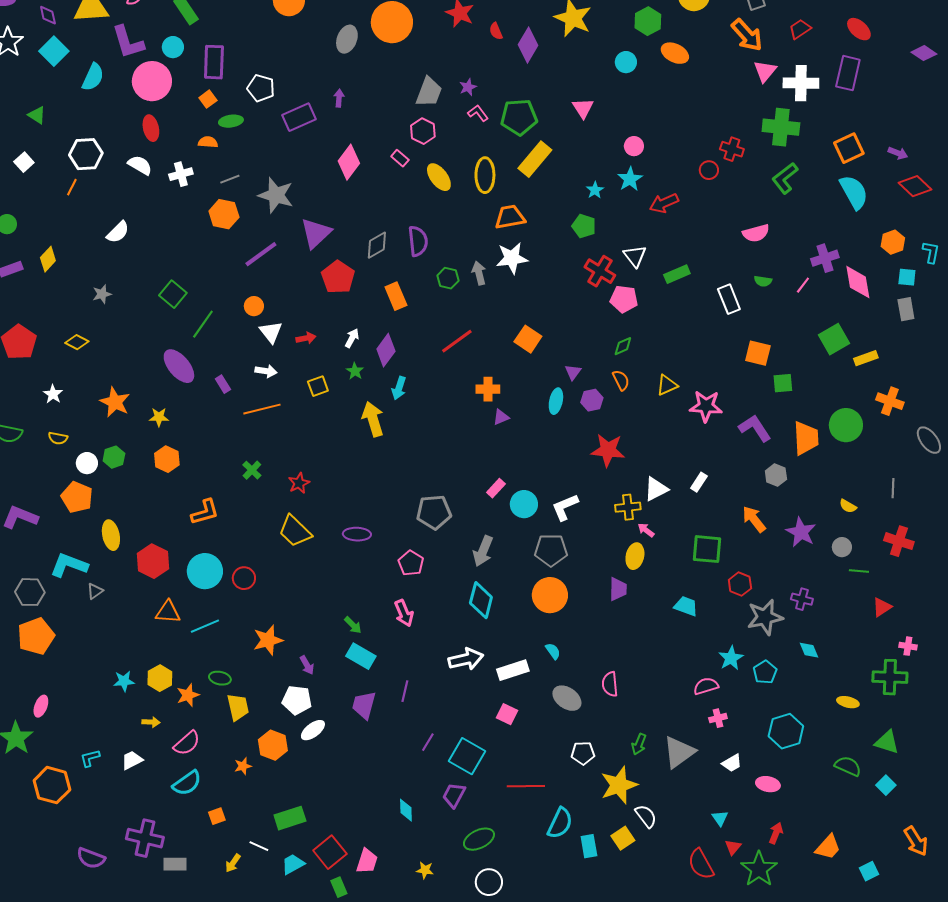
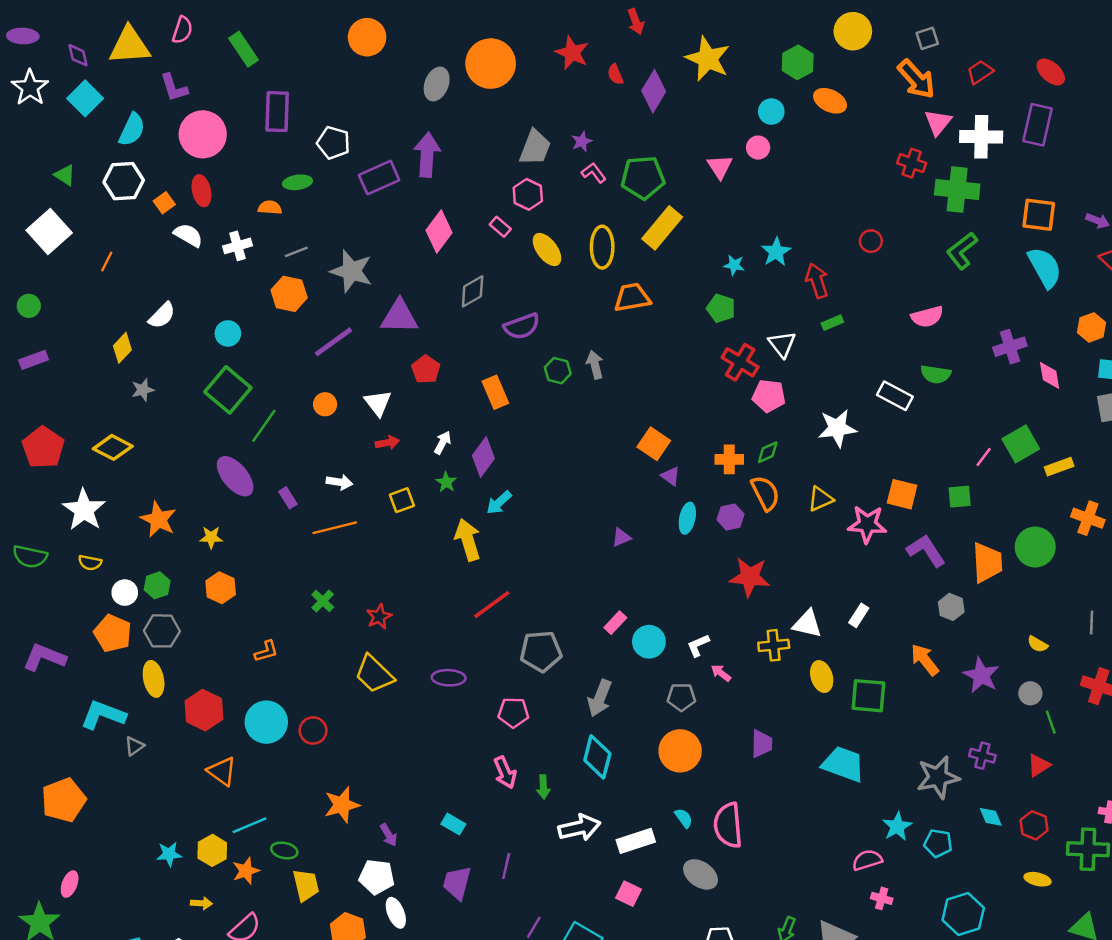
purple L-shape: (128, 42) -> (174, 88), size x0.7
cyan circle: (173, 47) -> (228, 333), moved
purple arrow: (339, 98) -> (427, 155), size x2.0
orange square: (208, 99) -> (164, 203), moved
pink circle: (634, 146) -> (758, 148), moved
orange square: (849, 148) -> (1039, 215), turned 32
red cross: (732, 149) -> (912, 163), moved
white hexagon: (86, 154) -> (124, 181), moved
white square: (24, 162) -> (49, 232), size x1.8
cyan star: (595, 190) -> (734, 265), turned -30
red arrow: (664, 203) -> (817, 281), turned 96
purple triangle: (316, 233) -> (399, 317), turned 44
purple semicircle: (418, 241) -> (522, 326), turned 76
gray diamond: (377, 245) -> (473, 291), moved
white star: (512, 258) -> (837, 428), moved
yellow diamond: (48, 259) -> (122, 348), moved
green rectangle: (677, 274) -> (832, 323), moved, size x0.7
red pentagon: (338, 277) -> (426, 369), size x0.7
green semicircle: (763, 281) -> (936, 374), size x1.4
pink diamond: (858, 282) -> (1050, 375), size x0.7
pink line: (803, 285) -> (984, 457), moved
green square: (173, 294) -> (228, 390), size x1.4
white rectangle: (729, 299) -> (895, 396), turned -40
white triangle: (271, 332) -> (378, 403), moved
red line: (457, 341) -> (492, 605), moved
yellow diamond: (77, 342) -> (113, 447), size x1.4
orange square: (758, 353) -> (902, 494), moved
purple triangle: (573, 372) -> (671, 476), moved, turned -30
orange semicircle: (621, 380) -> (765, 493), size x1.4
cyan arrow: (399, 388) -> (499, 503), turned 30
orange cross: (488, 389) -> (729, 459), moved
white star: (53, 394) -> (84, 510), size x1.8
white triangle: (656, 489) -> (807, 624), turned 40
white L-shape: (565, 507) -> (698, 645), size x0.7
orange L-shape: (205, 512) -> (266, 651), size x0.7
pink arrow: (646, 530) -> (721, 673), moved
gray pentagon: (551, 550) -> (681, 697), size x0.7
yellow ellipse: (635, 556) -> (822, 677), moved, turned -30
pink pentagon: (411, 563) -> (513, 713), turned -30
green line: (859, 571) -> (1051, 722), turned 66
red hexagon: (740, 584) -> (1034, 825), moved
gray hexagon: (30, 592) -> (162, 631), moved
cyan trapezoid: (686, 606) -> (843, 764), size x1.5
red triangle: (882, 607) -> (1039, 765), moved
orange triangle: (168, 612) -> (222, 771), turned 32
green arrow: (353, 625) -> (543, 787), moved, turned 42
cyan line: (205, 626) -> (249, 825), moved
cyan rectangle: (361, 656) -> (453, 824), size x0.7
cyan pentagon: (765, 672) -> (938, 843), turned -30
pink semicircle: (610, 684) -> (728, 825), moved, size x1.5
pink cross: (718, 718) -> (882, 898), turned 30
white ellipse: (313, 730) -> (396, 913), turned -75

